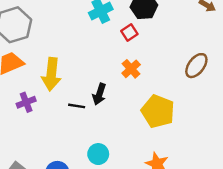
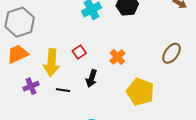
red square: (129, 33) -> (79, 52), moved
black line: (77, 106) -> (63, 90), moved

